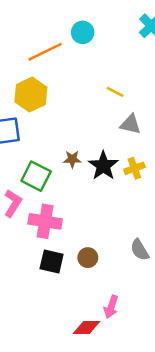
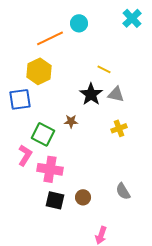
black star: (103, 166) -> (91, 94), moved

